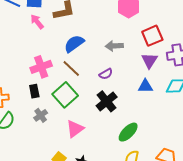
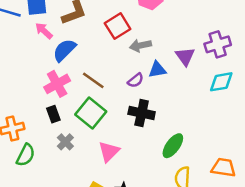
red square: (152, 36) -> (118, 26), moved
blue semicircle: (74, 44) -> (64, 50), moved
blue triangle: (145, 86) -> (157, 70), moved
black cross: (107, 101) -> (142, 113), turned -30

